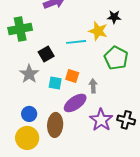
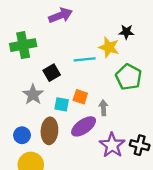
blue circle: (29, 114) -> (22, 135), moved
brown ellipse: (55, 125) -> (49, 131), moved

